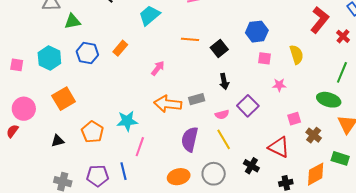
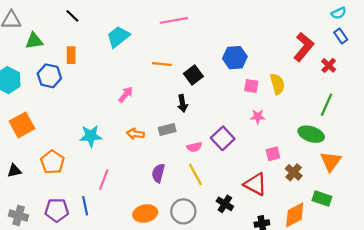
orange rectangle: (120, 48) -> (71, 55), moved, turned -42
pink square: (265, 58) -> (251, 86), moved
black arrow: (224, 81) -> (182, 103), moved
orange arrow: (168, 104) -> (135, 134), size x0.6
cyan star: (127, 121) -> (91, 136), moved
purple semicircle: (190, 139) -> (158, 173), size x0.7

